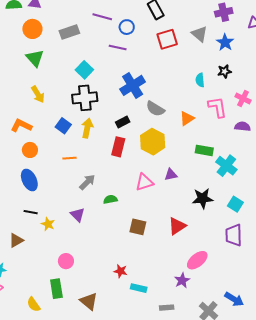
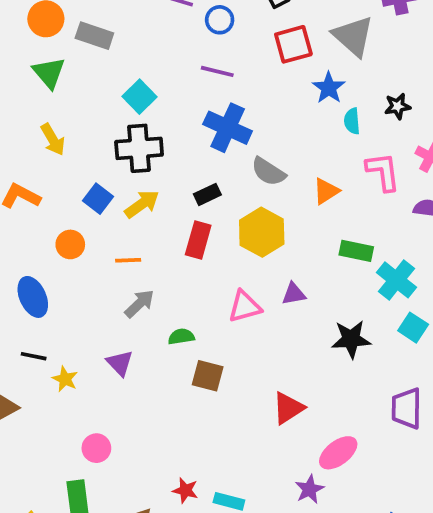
gray rectangle: (69, 32) -> (94, 36), moved, turned 36
gray triangle: (199, 34) -> (353, 36), size x1.4
blue star: (225, 42) -> (329, 88), moved
purple line: (118, 48) -> (217, 71), moved
blue cross: (133, 85) -> (228, 128), turned -35
yellow arrow: (87, 128) -> (142, 204), turned 42
orange circle: (30, 150) -> (70, 244), moved
orange line: (70, 158) -> (128, 260), moved
cyan square: (235, 204) -> (413, 328), moved
red triangle: (177, 226) -> (288, 408), moved
brown square: (138, 227) -> (208, 376), moved
red star: (121, 271) -> (185, 490), moved

